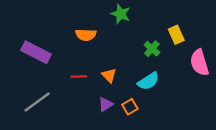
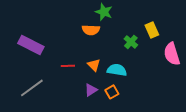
orange semicircle: (86, 35) -> (91, 30), moved
cyan semicircle: (148, 81) -> (117, 70), moved, turned -138

